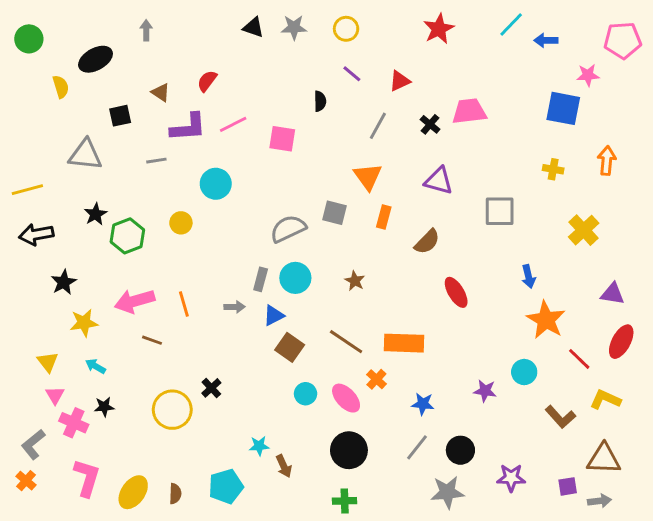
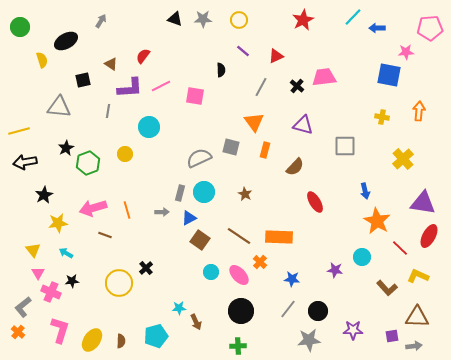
gray arrow: (146, 30) -> (101, 21), turned 32
gray line: (156, 161) -> (108, 111), turned -72
purple triangle: (613, 294) -> (423, 203), size x1.5

